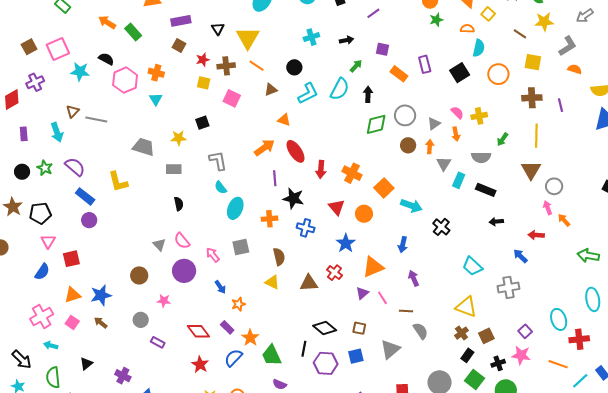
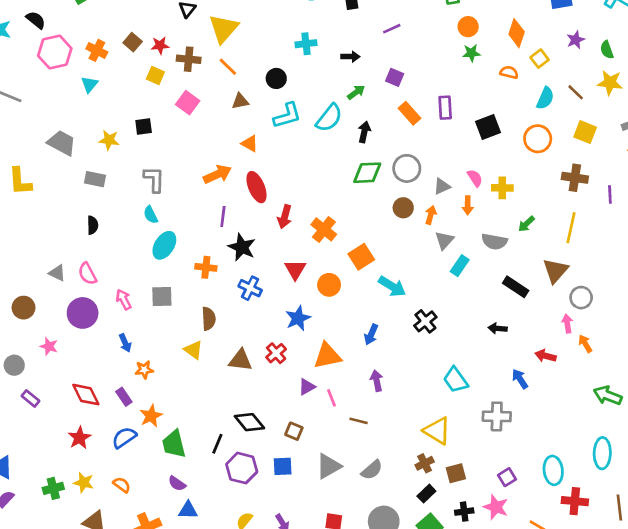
brown square: (179, 45) -> (133, 42), moved
cyan semicircle: (479, 48) -> (545, 98), moved
black rectangle: (486, 190) -> (516, 287), moved
gray triangle: (159, 245) -> (57, 273), turned -32
gray semicircle: (421, 331) -> (372, 470), moved, turned 72

